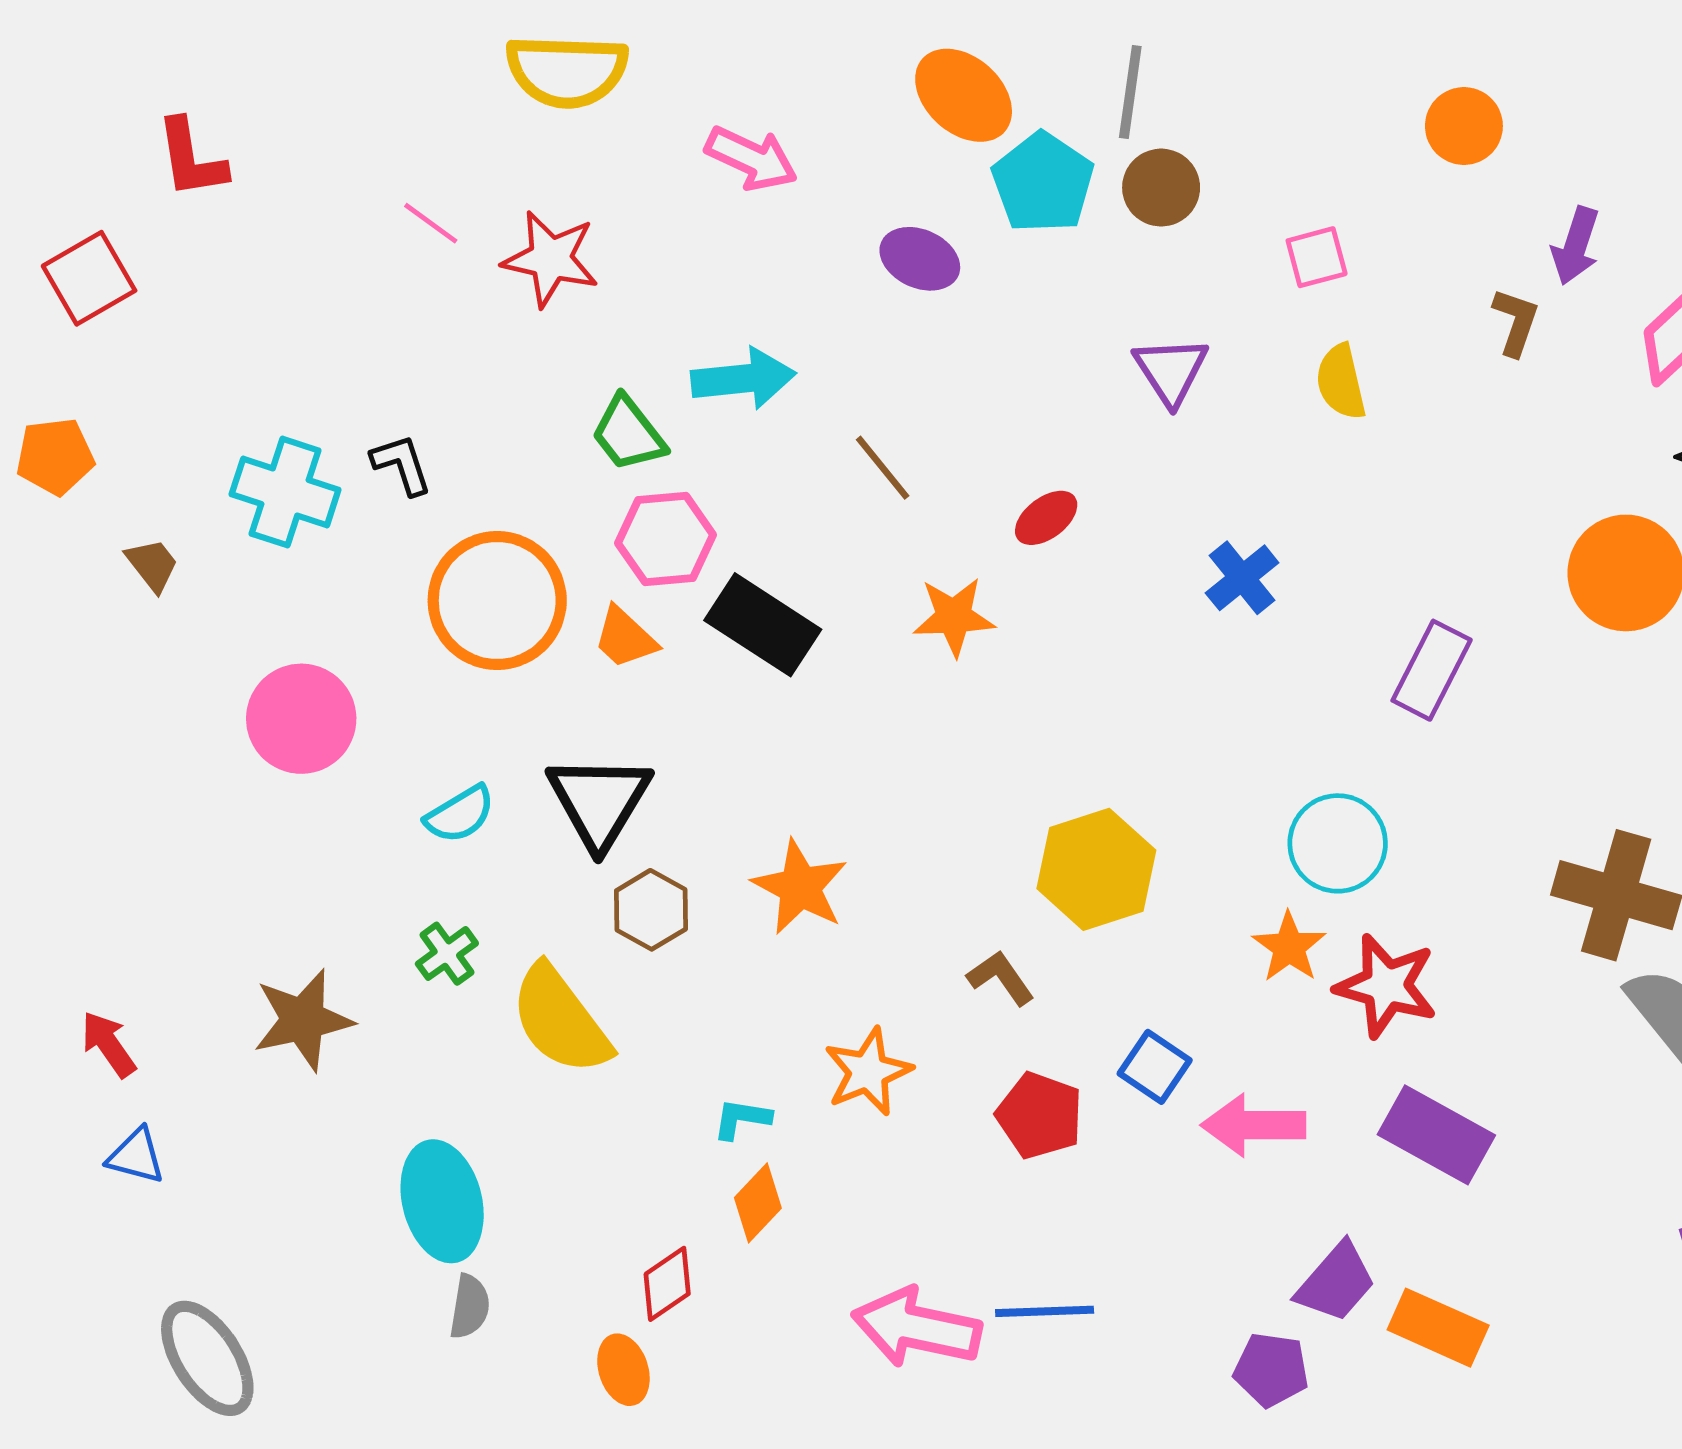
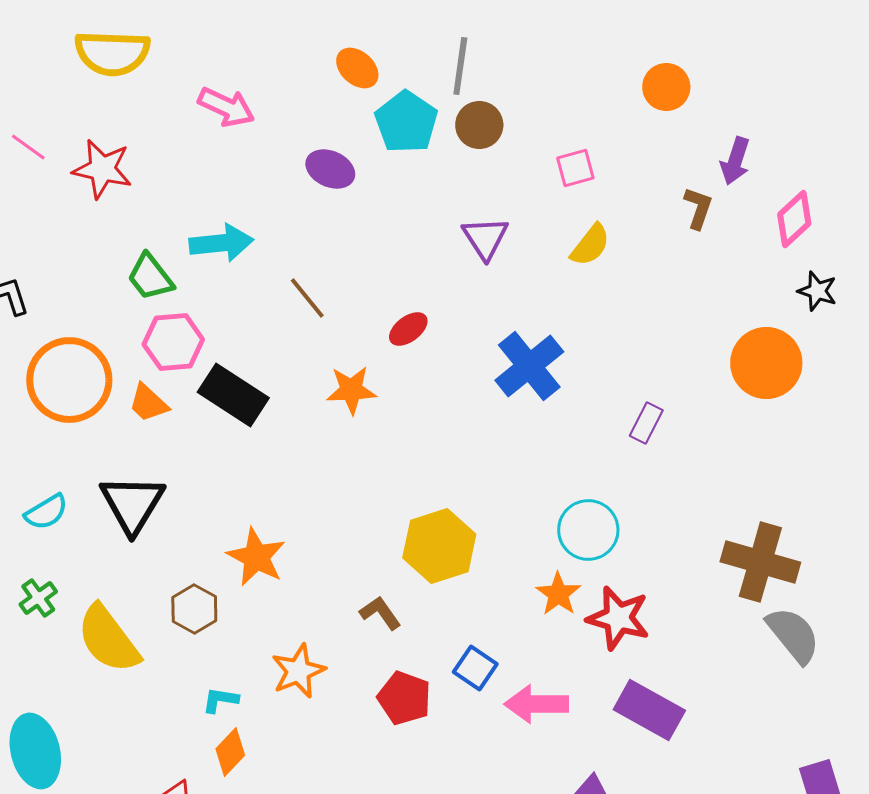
orange ellipse: (964, 95) -> (357, 68), size x0.7
yellow semicircle: (1341, 382) -> (590, 245), turned -129
blue cross: (1242, 578) -> (529, 366), size x1.5
purple rectangle: (1432, 670) -> (646, 423), size x0.7
brown hexagon: (651, 910) -> (194, 609), moved

